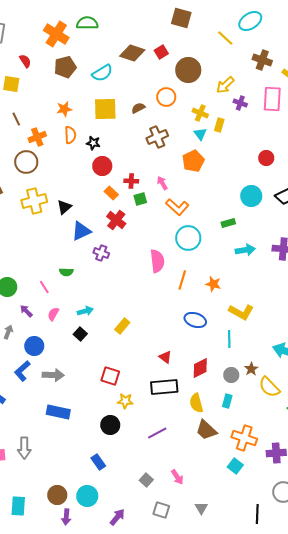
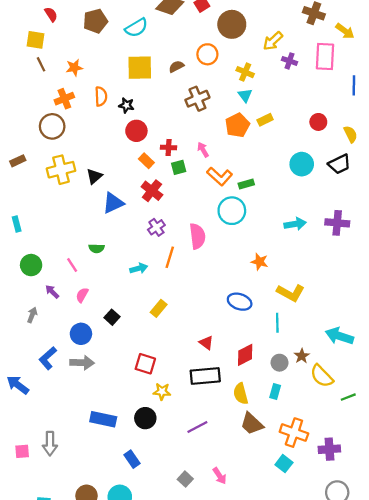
orange star: (64, 109) -> (74, 68), moved
brown line: (16, 119) -> (41, 64), moved
yellow rectangle: (219, 125) -> (265, 120), moved, turned 48
green rectangle: (228, 223) -> (246, 184), moved
purple cross: (101, 253) -> (156, 227), moved, turned 35
orange line: (182, 280) -> (170, 257), moved
cyan arrow: (85, 311) -> (139, 268), moved
blue circle: (34, 346) -> (81, 334), moved
blue rectangle: (58, 412) -> (103, 419), moved

